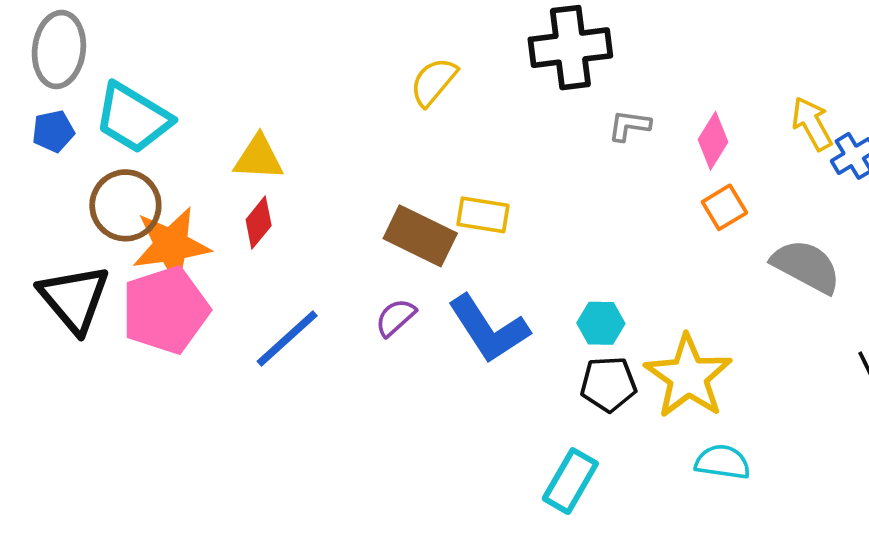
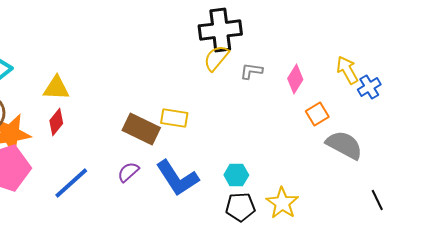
yellow semicircle: (433, 82) -> (216, 58), moved
orange square: (724, 207) -> (317, 114), moved
yellow star: (688, 377) -> (282, 203), size x0.7

